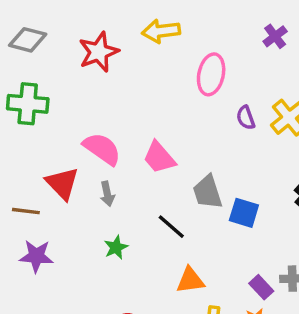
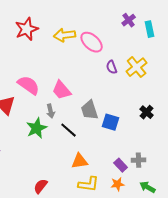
yellow arrow: (161, 31) -> (65, 35), moved
pink ellipse: (211, 74) -> (92, 42), turned -60
gray arrow: (107, 194) -> (51, 111), moved
green star: (116, 247) -> (37, 128), moved, size x1.5

